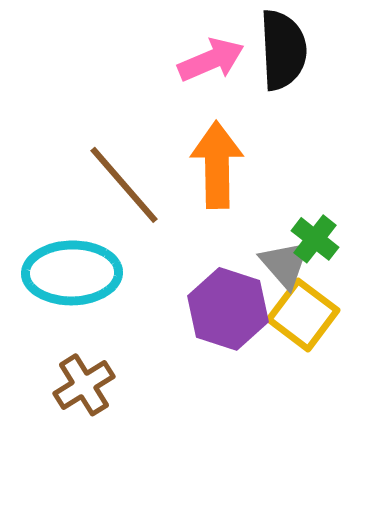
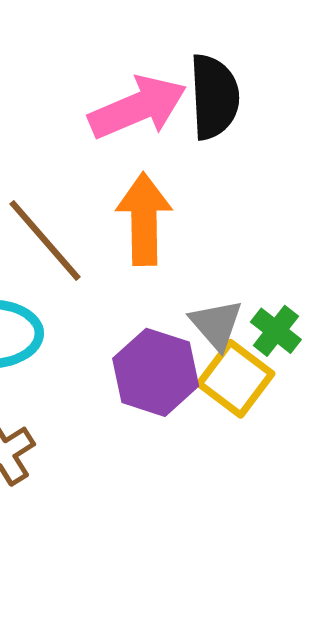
pink arrow: (211, 60) -> (138, 107), size x1.4
green cross: (315, 239) -> (276, 331), moved

